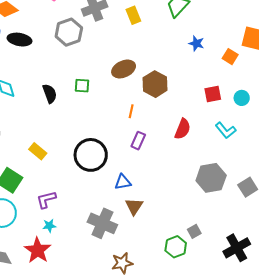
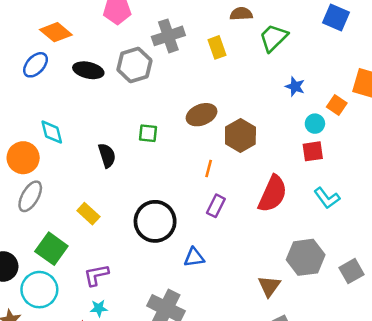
black ellipse: (19, 40) -> (88, 70), moved
black semicircle: (50, 94) -> (107, 155), moved
cyan circle: (242, 98) -> (315, 124), moved
red semicircle: (183, 129) -> (273, 194), size x1.4
brown triangle: (134, 206) -> (269, 286), moved

